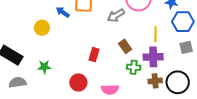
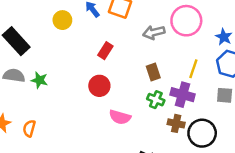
red rectangle: (94, 55) -> (105, 51), moved
green star: (44, 67) -> (39, 80), moved
red circle: (78, 82) -> (99, 86), moved

